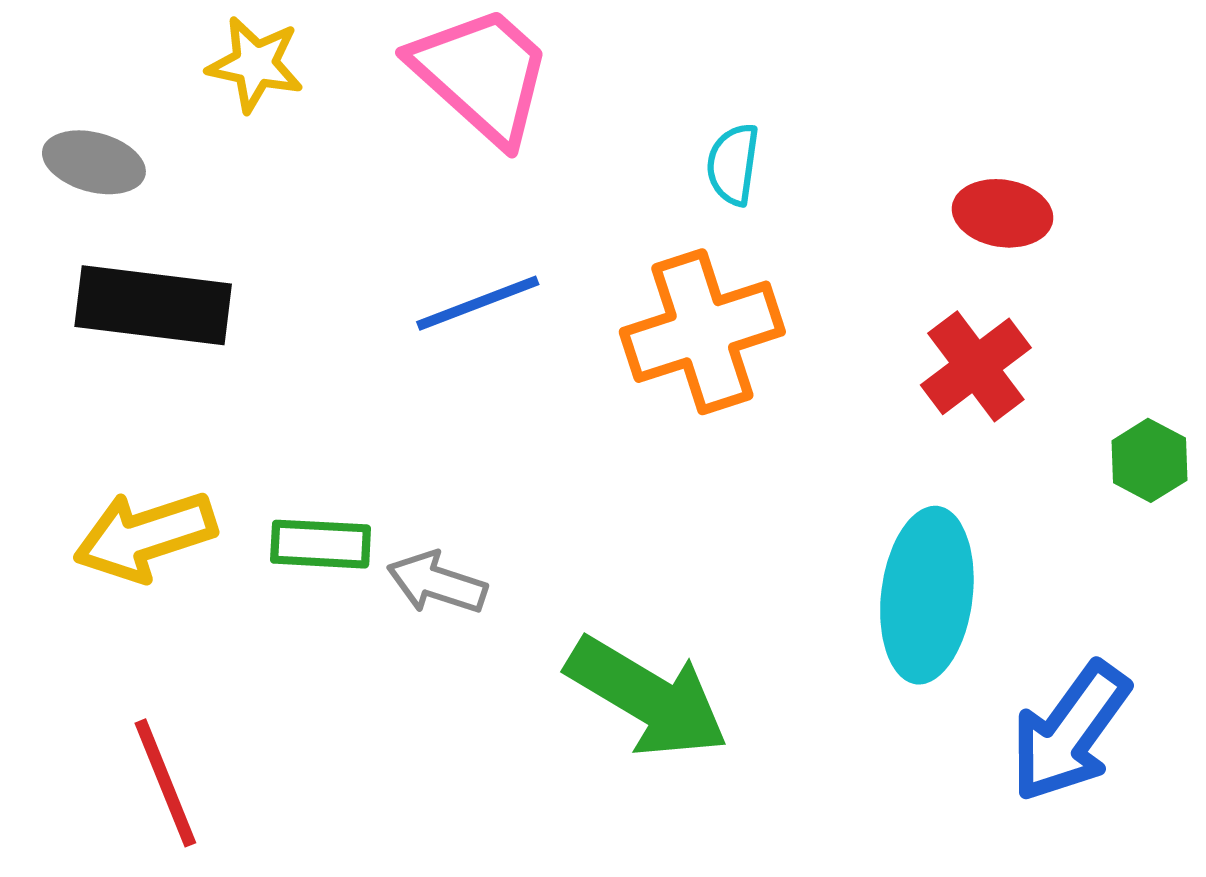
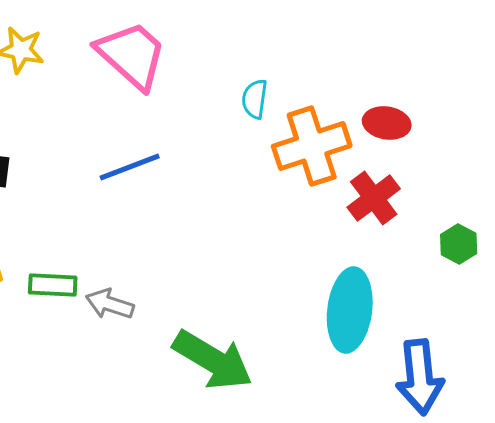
orange cross: (702, 332) -> (312, 146), moved
blue arrow: (1070, 732) -> (420, 377), turned -42

